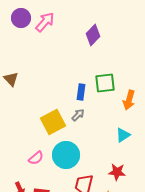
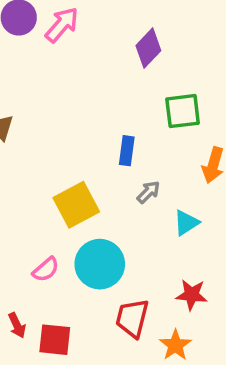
green square: (105, 83) -> (183, 111), moved
gray arrow: (78, 115) -> (148, 192), moved
cyan triangle: (123, 135) -> (186, 223), moved

